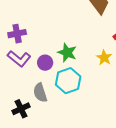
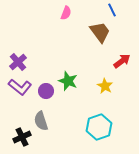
purple cross: (17, 34) -> (18, 62), turned -30
cyan hexagon: (68, 81) -> (99, 127), moved

